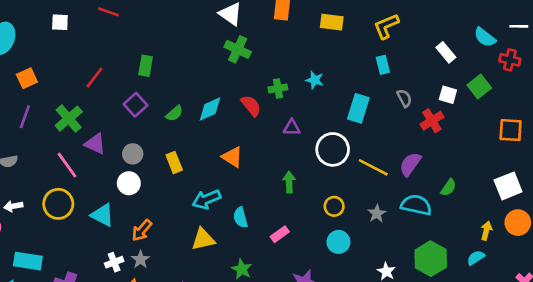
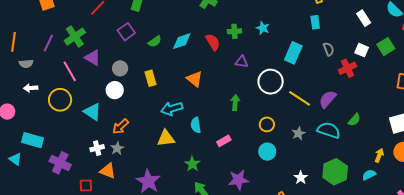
purple line: (25, 117) -> (48, 43), moved
white arrow: (13, 206) -> (31, 88), moved

